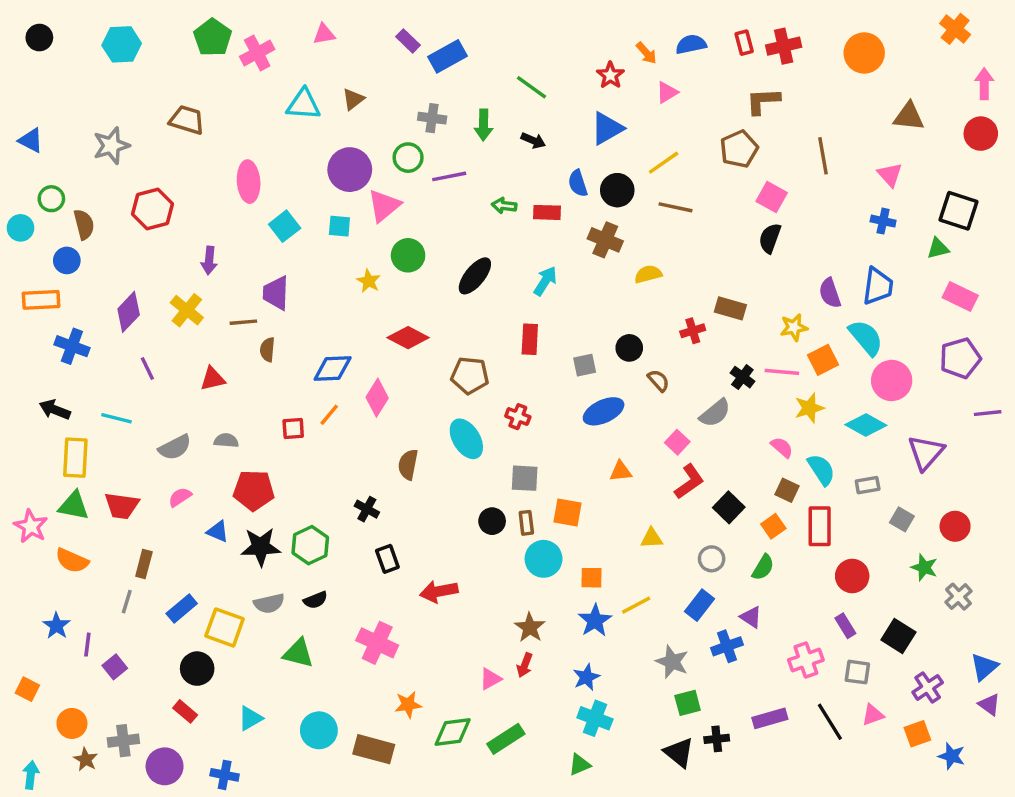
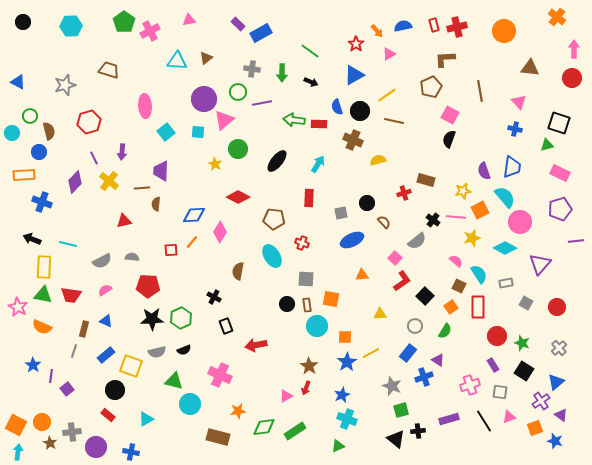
green arrow: (504, 206) -> (294, 120), size x1.5
purple line: (147, 368) -> (94, 158), moved
blue triangle: (218, 531) -> (106, 321), moved
green star: (924, 567) -> (522, 343), moved
blue triangle: (984, 667) -> (556, 382), moved
orange square: (27, 689) -> (16, 425), moved, size x1.5
purple triangle: (989, 705) -> (561, 415), moved
cyan circle: (319, 730) -> (190, 404), moved

